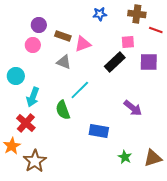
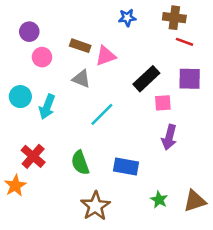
purple circle: (39, 25) -> (29, 32), moved
red line: (156, 30) -> (185, 42), moved
pink square: (128, 42) -> (163, 103), moved
cyan arrow: (33, 97) -> (47, 107), moved
purple arrow: (133, 108) -> (169, 137), turned 66
green semicircle: (63, 110) -> (80, 163), moved
brown star: (35, 161) -> (95, 206), moved

